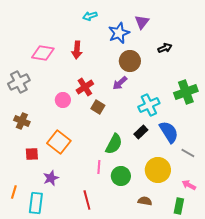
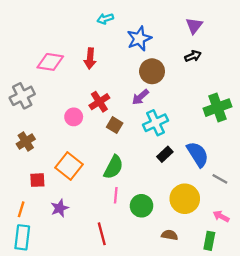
purple triangle: (142, 22) -> (194, 26), moved
cyan cross: (149, 105) -> (156, 123), moved
brown cross: (22, 121) -> (26, 141), turned 35
green semicircle: (114, 144) -> (113, 167), moved
orange line: (14, 192) -> (21, 209), moved
cyan rectangle: (36, 203) -> (22, 237), moved

